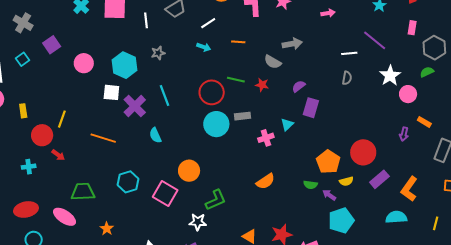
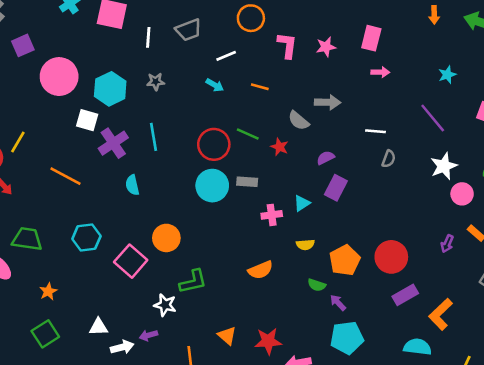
white line: (349, 53) -> (375, 131), moved
pink circle: (84, 63) -> (59, 77), size x1.5
yellow semicircle: (346, 181) -> (305, 245), moved

